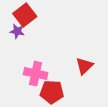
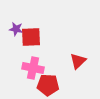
red square: (25, 15) -> (31, 37), moved, turned 35

